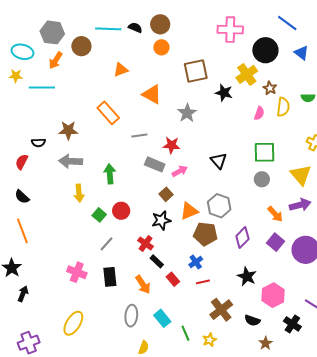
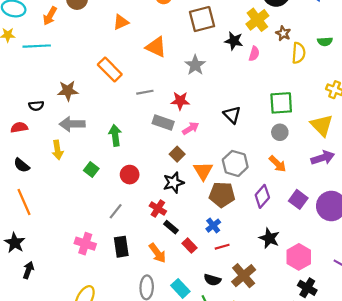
pink semicircle: (259, 113) -> (254, 54), moved
red semicircle: (22, 162) -> (19, 127), turned 56
yellow arrow: (79, 193) -> (57, 150), moved
orange triangle: (189, 211) -> (203, 171), turned -36
orange arrow: (275, 214) -> (278, 164), moved
green square: (99, 215) -> (91, 169), moved
black semicircle: (252, 320) -> (212, 280), moved
black cross: (292, 324) -> (307, 288), moved

